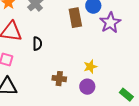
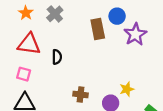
yellow star: (90, 67) -> (127, 89), moved

